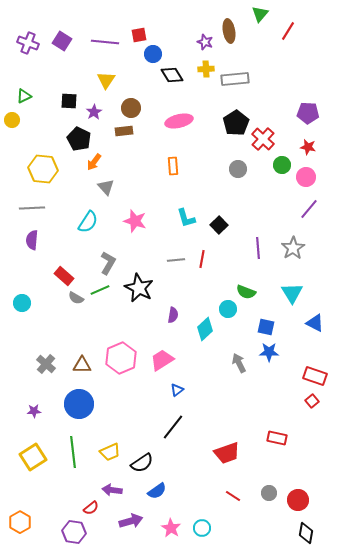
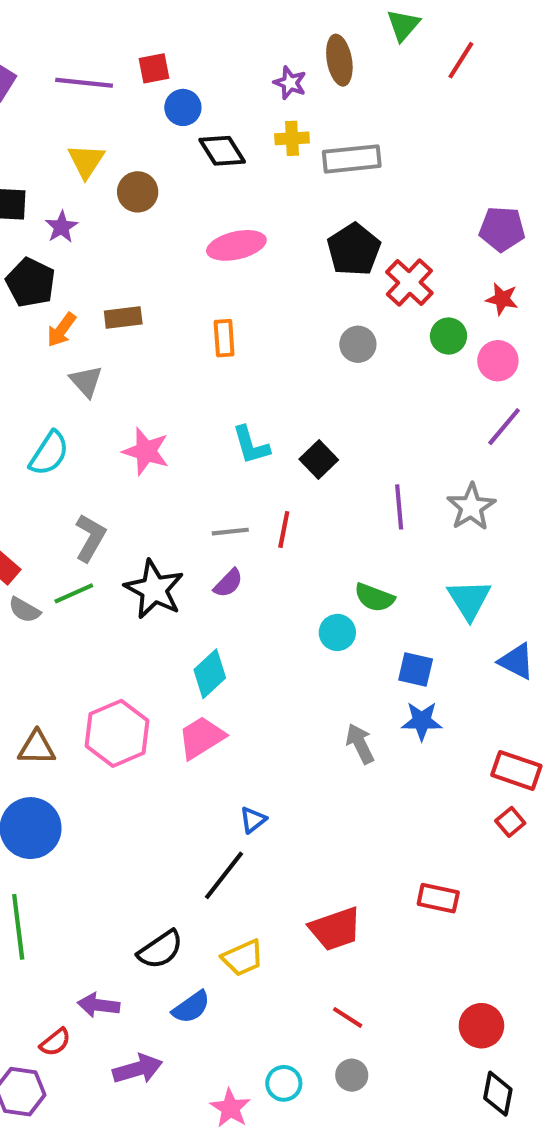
brown circle: (131, 108) -> (138, 192), moved
brown rectangle: (124, 131) -> (123, 317), moved
purple semicircle: (173, 315) -> (228, 583), moved, turned 35
cyan diamond: (205, 329) -> (210, 674), moved
blue triangle: (177, 390) -> (253, 820), moved
yellow trapezoid: (110, 452) -> (243, 958), moved
gray circle: (269, 493) -> (352, 1075), moved
pink star: (171, 528) -> (230, 1108), moved

